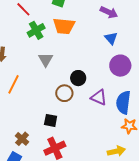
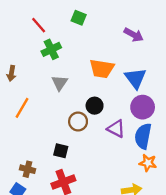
orange trapezoid: (64, 26) -> (102, 69), moved
blue triangle: (111, 38) -> (135, 78), moved, size x1.5
purple circle: (120, 66) -> (143, 107), moved
brown cross: (22, 139) -> (27, 169), turned -32

